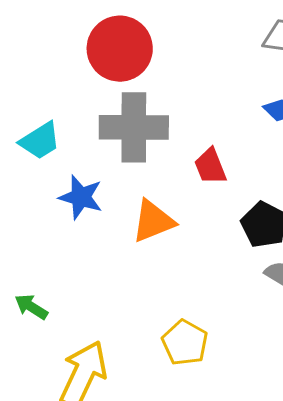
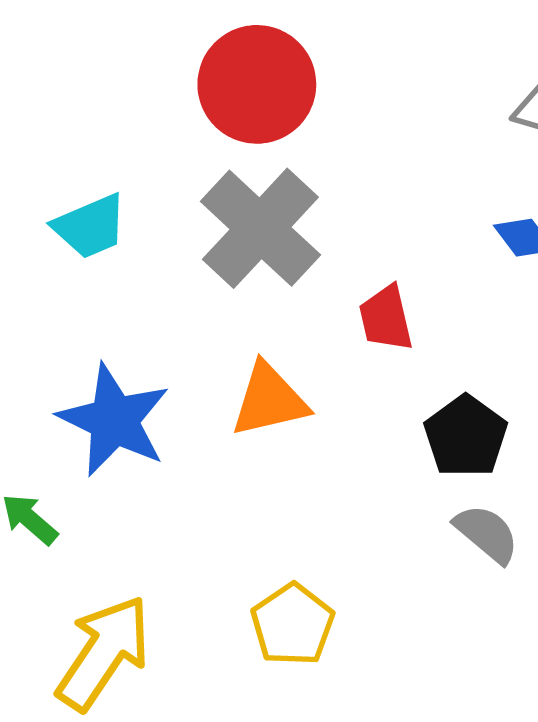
gray cross: (134, 127) -> (260, 228), turned 34
blue star: (81, 197) -> (114, 420), moved, size x1.4

